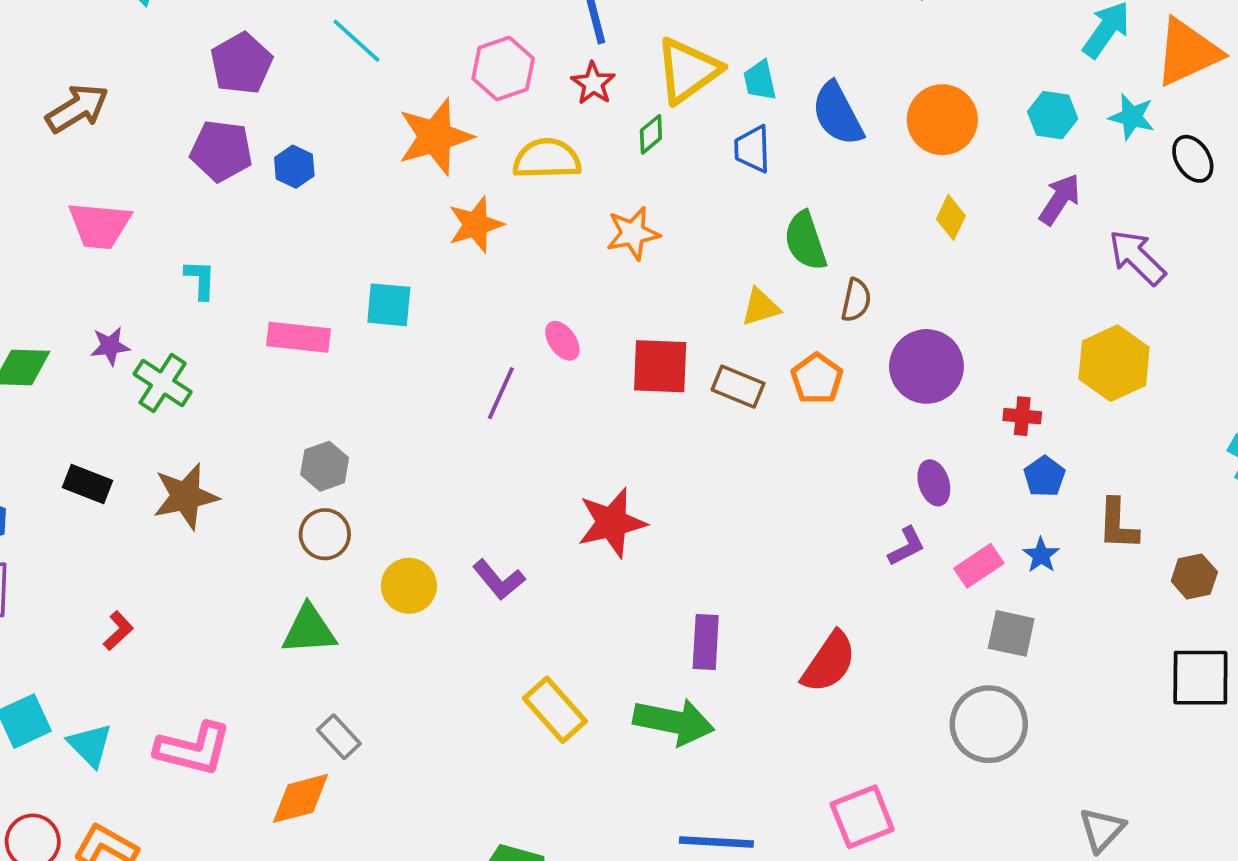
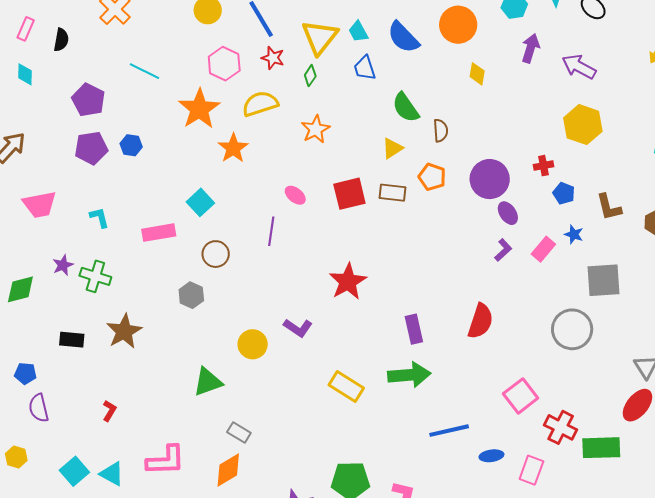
cyan square: (389, 305) -> (200, 202), turned -32
purple circle: (926, 366) -> (490, 179), moved
brown circle: (325, 534) -> (216, 254), moved
gray square: (1011, 633) -> (603, 280), moved, size x1.4

